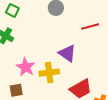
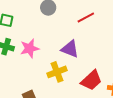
pink star: (26, 67) -> (30, 48), moved, turned -30

